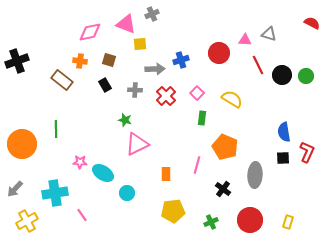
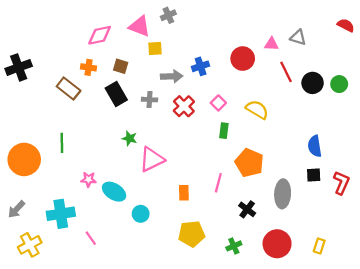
black rectangle: (105, 85) -> (116, 94), size x1.5
green star: (125, 120) -> (130, 138), moved
red L-shape: (307, 152) -> (341, 183), moved

